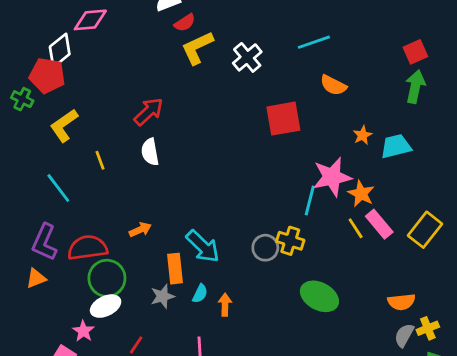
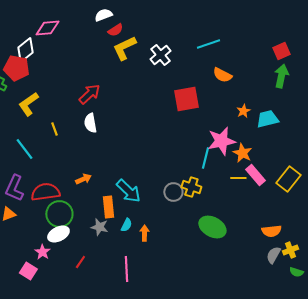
yellow line: (356, 228) -> (238, 178), turned -56
gray star: (163, 296) -> (99, 227), turned 30

